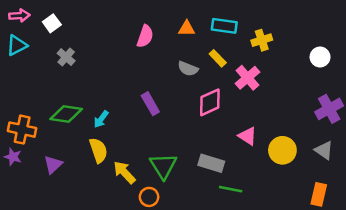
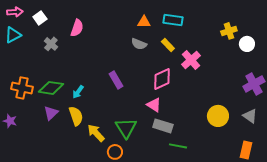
pink semicircle: (145, 36) -> (77, 28), moved
yellow cross: (262, 40) -> (229, 31), moved
gray semicircle: (188, 69) -> (139, 44), moved
orange cross: (22, 130) -> (22, 88), moved
pink triangle: (247, 136) -> (154, 105), moved
purple triangle: (53, 165) -> (51, 113), moved

